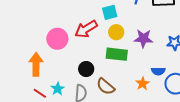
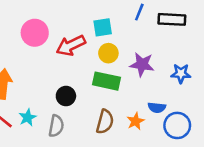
pink circle: (57, 39) -> (35, 33), moved
brown semicircle: (106, 87) -> (105, 122), moved, turned -120

